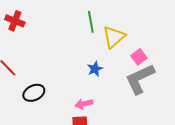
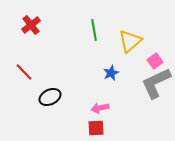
red cross: (15, 21) -> (31, 25), turned 30
green line: (91, 22) -> (94, 30), moved

